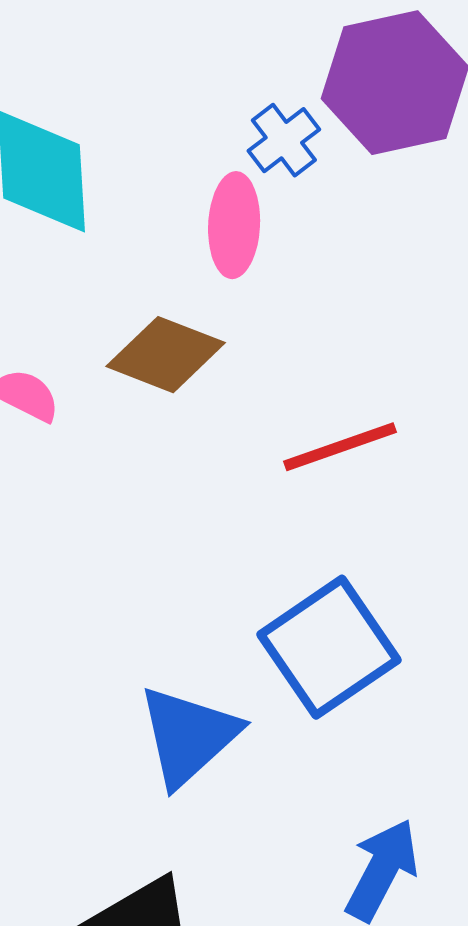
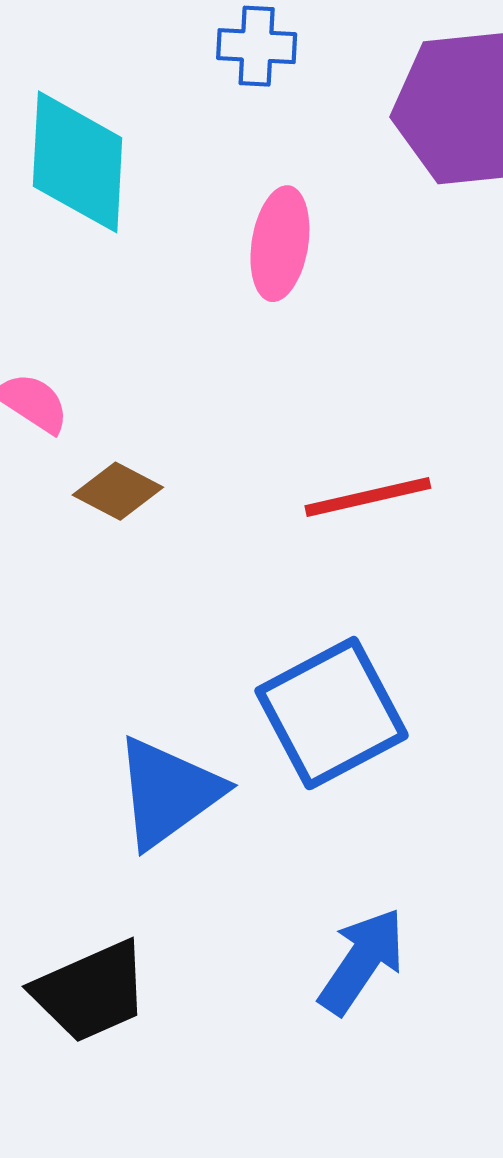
blue cross: (284, 140) -> (257, 46), moved, turned 34
brown diamond: (166, 355) -> (118, 491), moved, size x0.7

